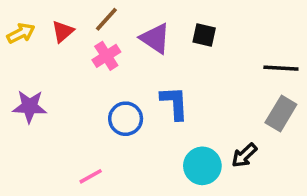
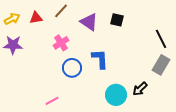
red triangle: (63, 31) -> (36, 18), turned 32
pink cross: (106, 56) -> (61, 43), moved
black line: (281, 68) -> (161, 39), turned 60
purple star: (30, 107) -> (13, 45), moved

